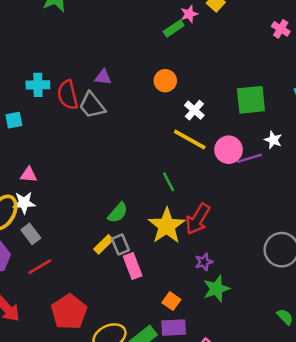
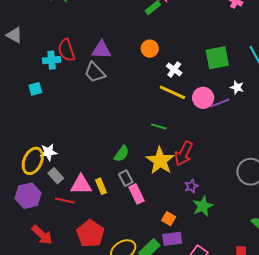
purple triangle: (103, 77) -> (101, 50), size x1.5
red semicircle: (68, 95) -> (66, 50), moved
pink triangle: (29, 175) -> (81, 185), moved, size x1.6
green line: (168, 182) -> (159, 126), turned -42
yellow rectangle: (104, 244) -> (101, 186), moved, turned -63
red line: (40, 267) -> (65, 201), turned 48

